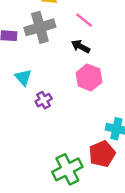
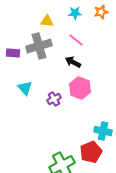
purple cross: (44, 100) -> (54, 99), moved

